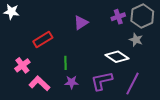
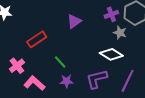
gray star: (136, 40) -> (120, 33), moved
green line: (66, 63) -> (60, 62), turned -40

